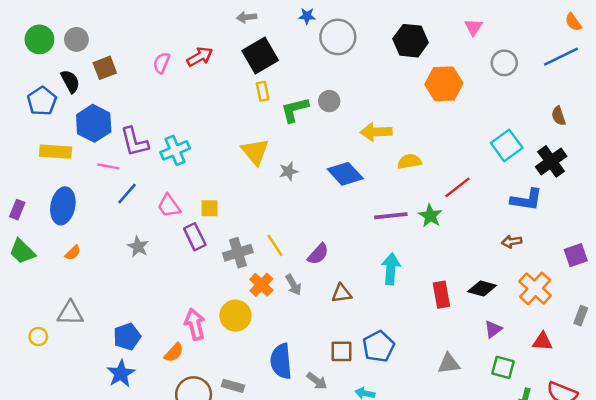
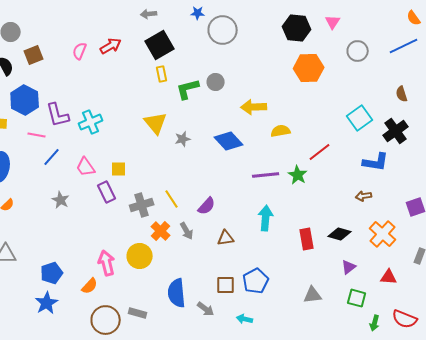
black hexagon: (411, 41) -> (297, 28), moved

